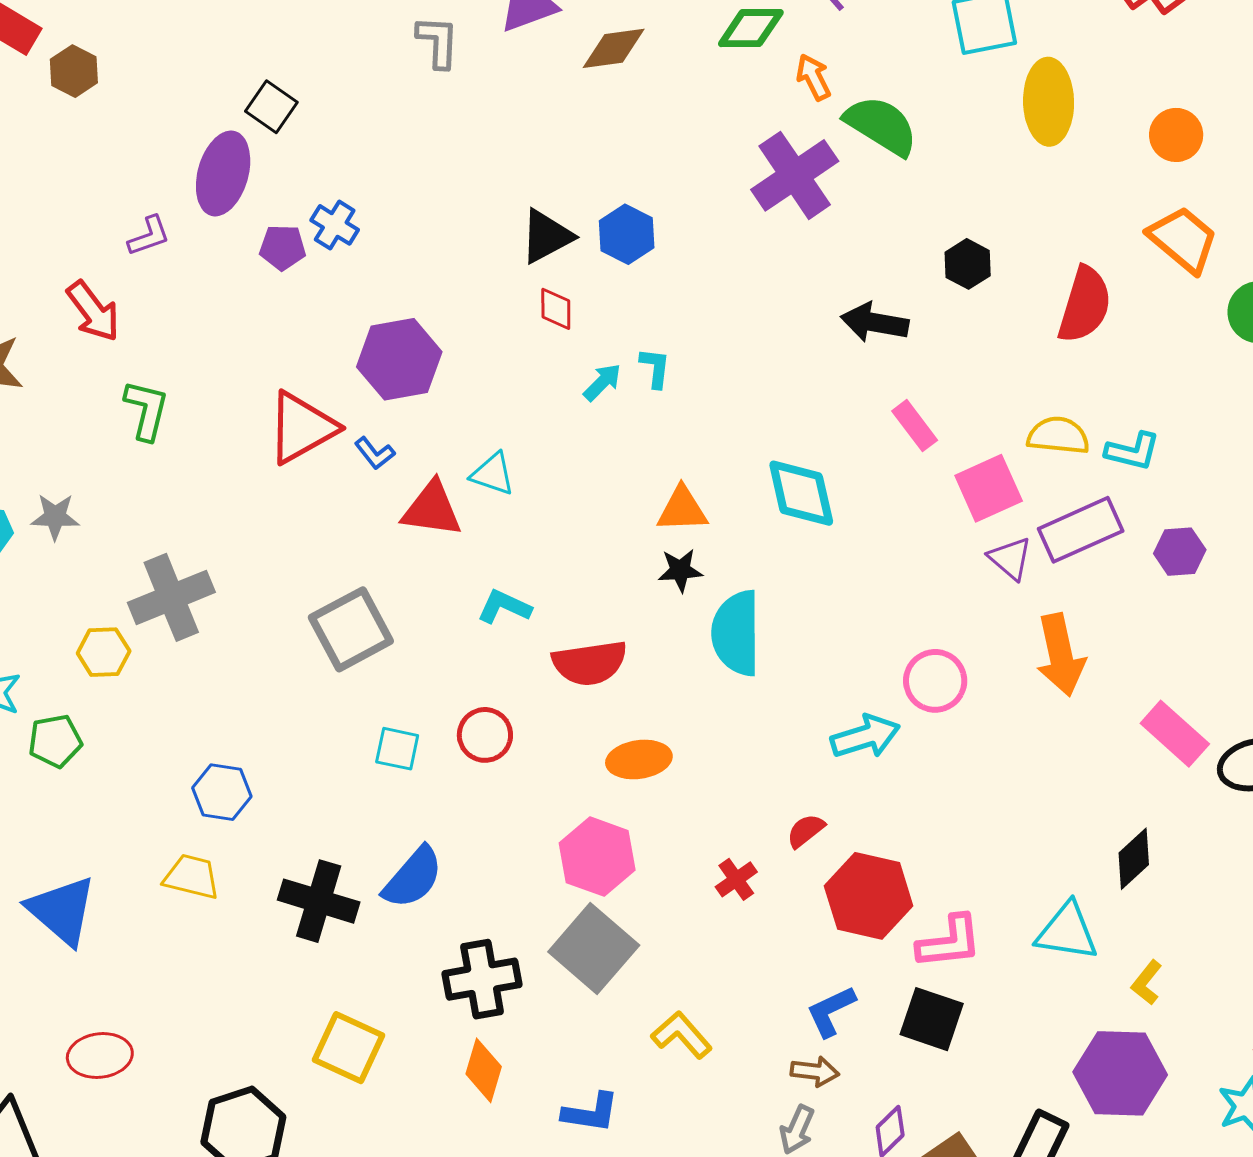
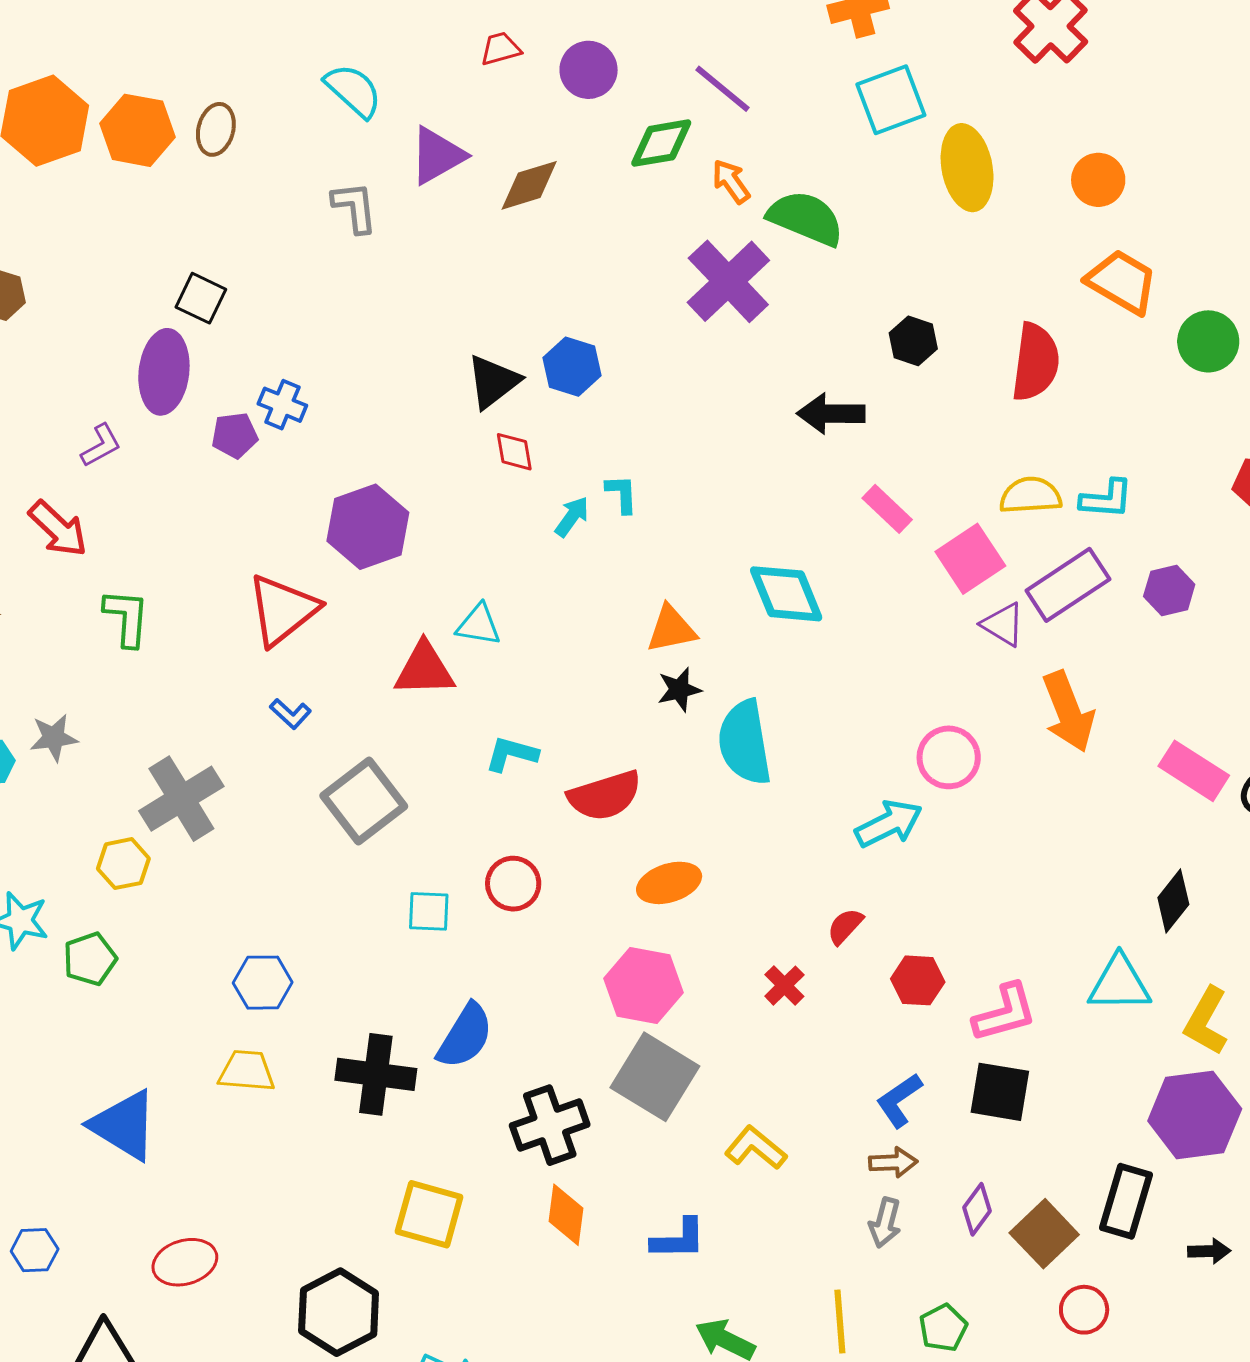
blue L-shape: (375, 453) -> (290, 714), moved
red hexagon: (869, 896) -> (918, 980), size x0.6
yellow L-shape: (1147, 983) -> (1206, 1021), size x1.5

